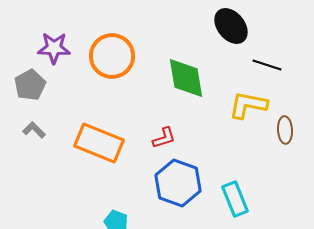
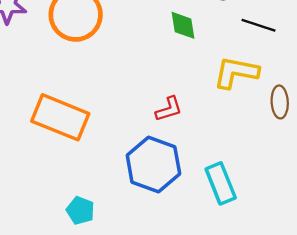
green diamond: (186, 78) -> (183, 25), moved, size x0.6
red L-shape: (164, 138) -> (169, 109), moved

